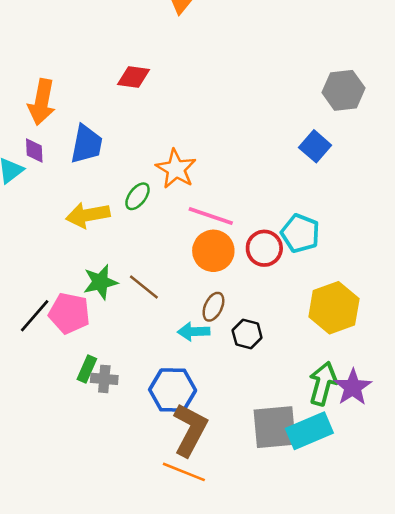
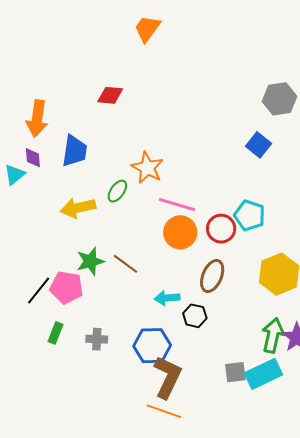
brown ellipse: (213, 307) -> (212, 276), moved, size x1.4
black hexagon: (247, 334) -> (195, 316), moved
green rectangle: (87, 369) -> (55, 333), moved
gray square: (275, 427) -> (235, 372), size x0.6

